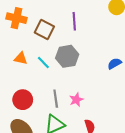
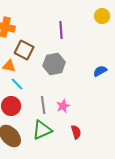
brown square: (44, 29) -> (24, 50), moved
cyan line: (43, 63) -> (17, 84), moved

